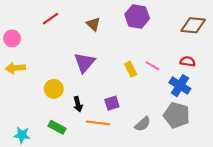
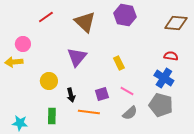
brown triangle: (93, 24) -> (85, 22), size x1.6
pink circle: (12, 38) -> (23, 44), moved
pink line: (153, 66) -> (127, 91), moved
green rectangle: (57, 127) -> (52, 116), turned 63

